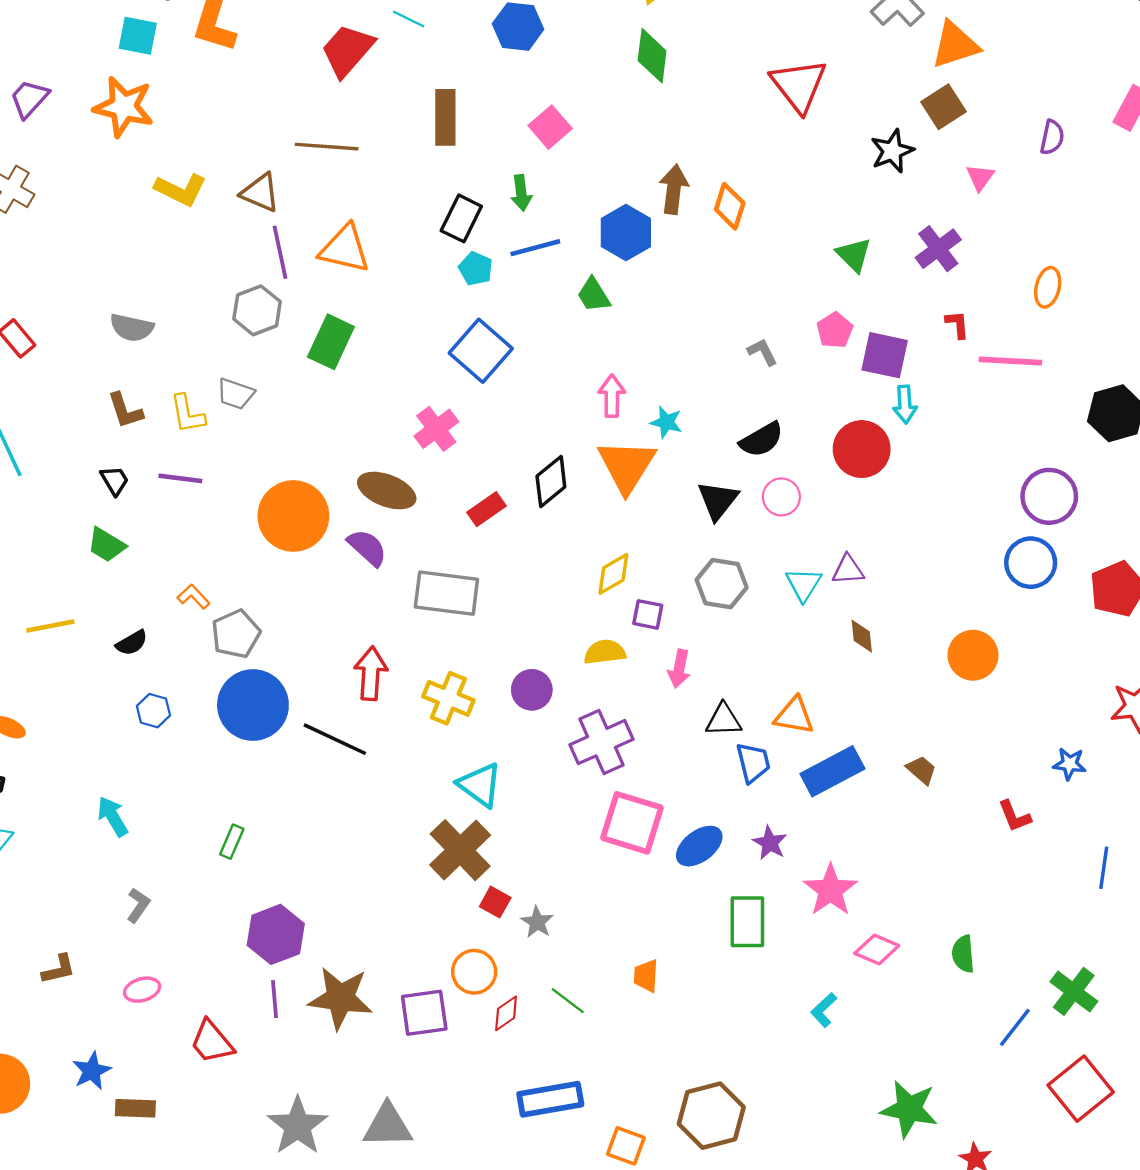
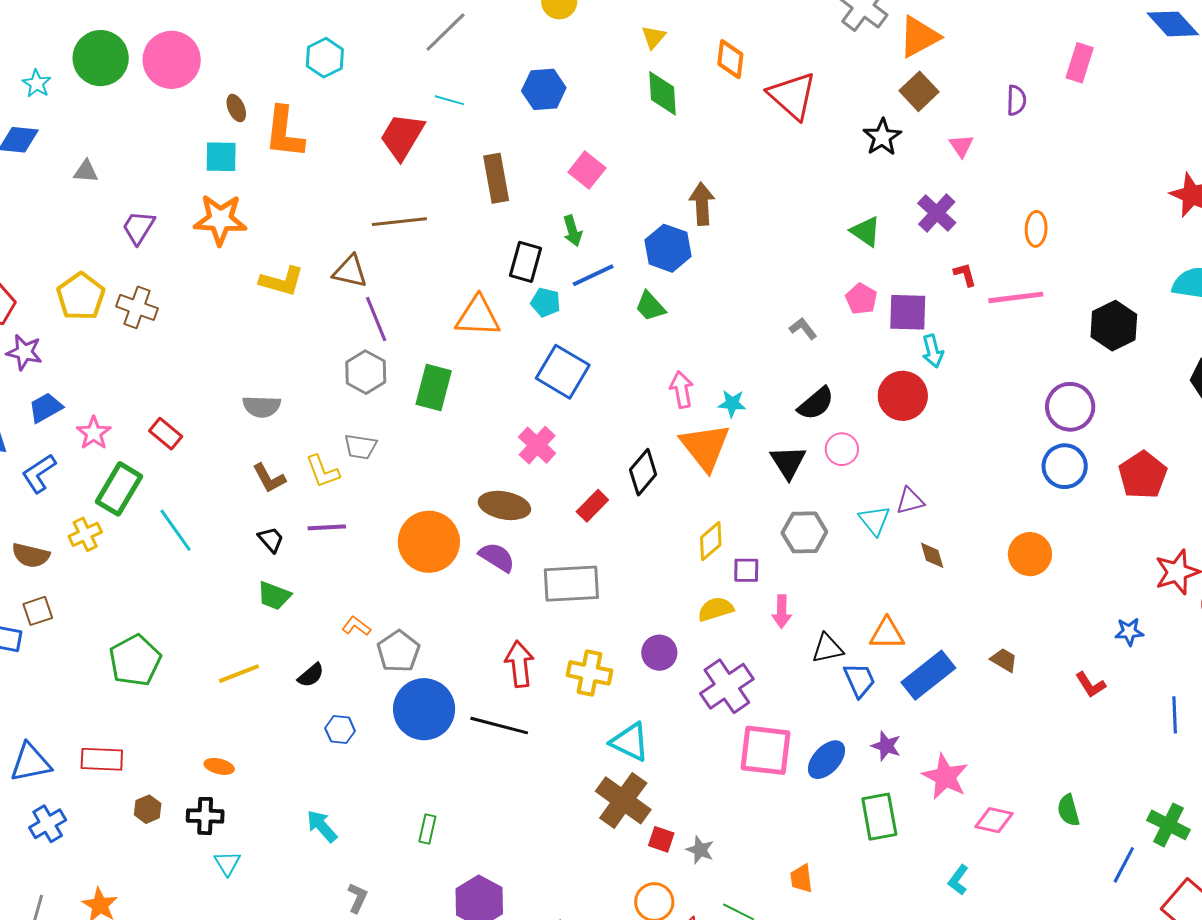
orange diamond: (730, 206) -> (730, 59), moved
orange triangle: (345, 249) -> (478, 316), moved

